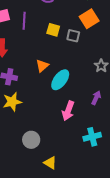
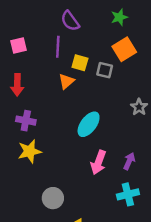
purple line: (24, 21) -> (58, 47), moved
orange triangle: (42, 66) -> (66, 81), moved
purple arrow: (96, 98) -> (129, 161), moved

